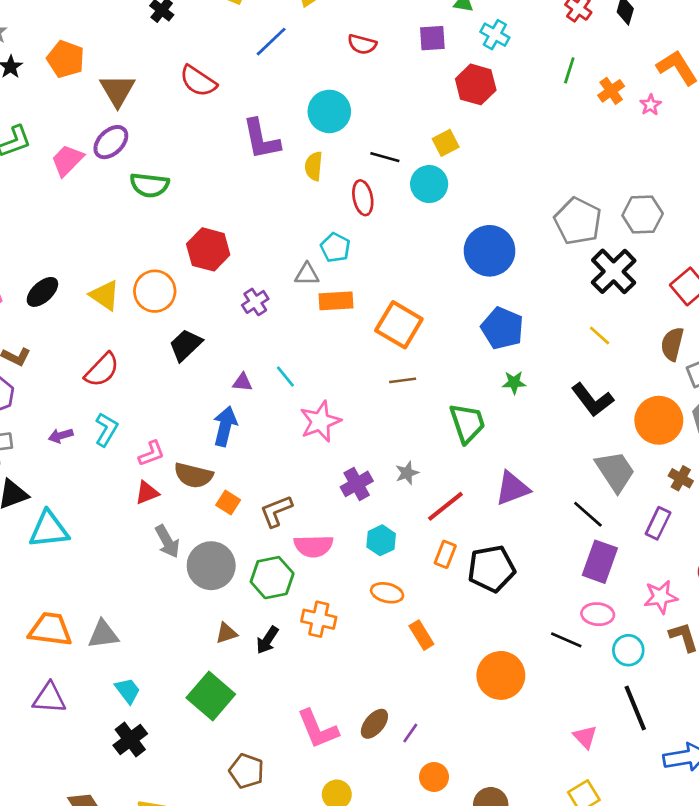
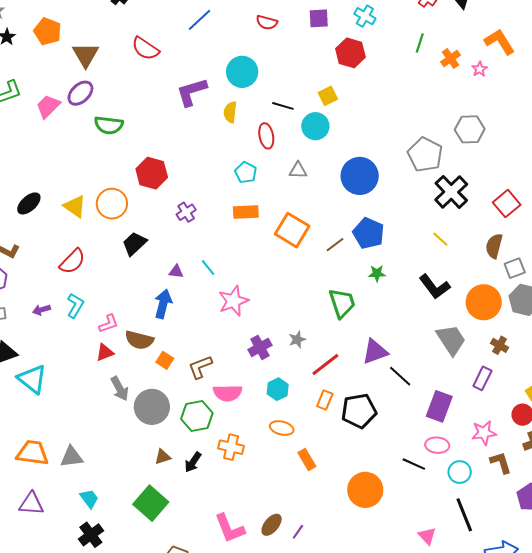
purple L-shape: (261, 139) -> (192, 92), turned 84
gray hexagon: (643, 215) -> (470, 129), moved
gray triangle: (307, 274) -> (298, 170), moved
brown line: (403, 380) -> (335, 245), moved, turned -30
black line: (588, 514) -> (400, 376), moved
cyan triangle: (49, 529) -> (32, 379), turned 44

